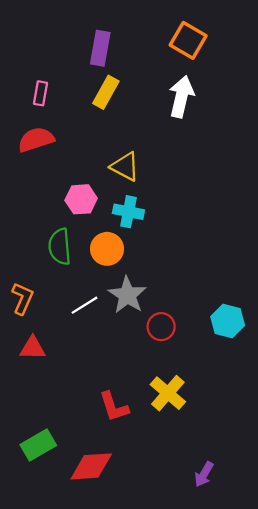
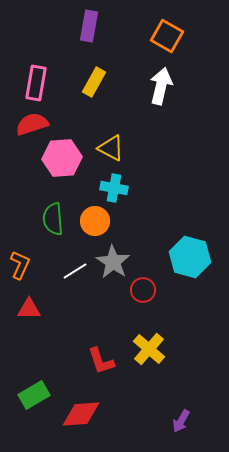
purple rectangle: (100, 48) -> (89, 26), moved
pink rectangle: (41, 93) -> (36, 83), size x1.6
pink hexagon: (81, 199) -> (62, 158), moved, size x1.4
cyan hexagon: (228, 321) -> (190, 257), moved, size x1.4

